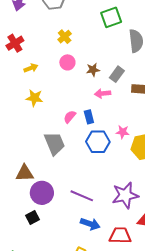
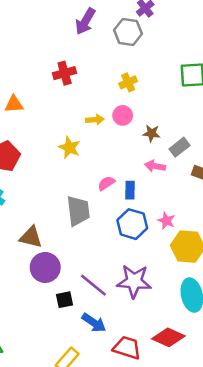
yellow arrow: (31, 68) -> (95, 120), moved
purple star: (125, 195) -> (134, 281), moved
black square: (33, 218) -> (64, 300), moved

